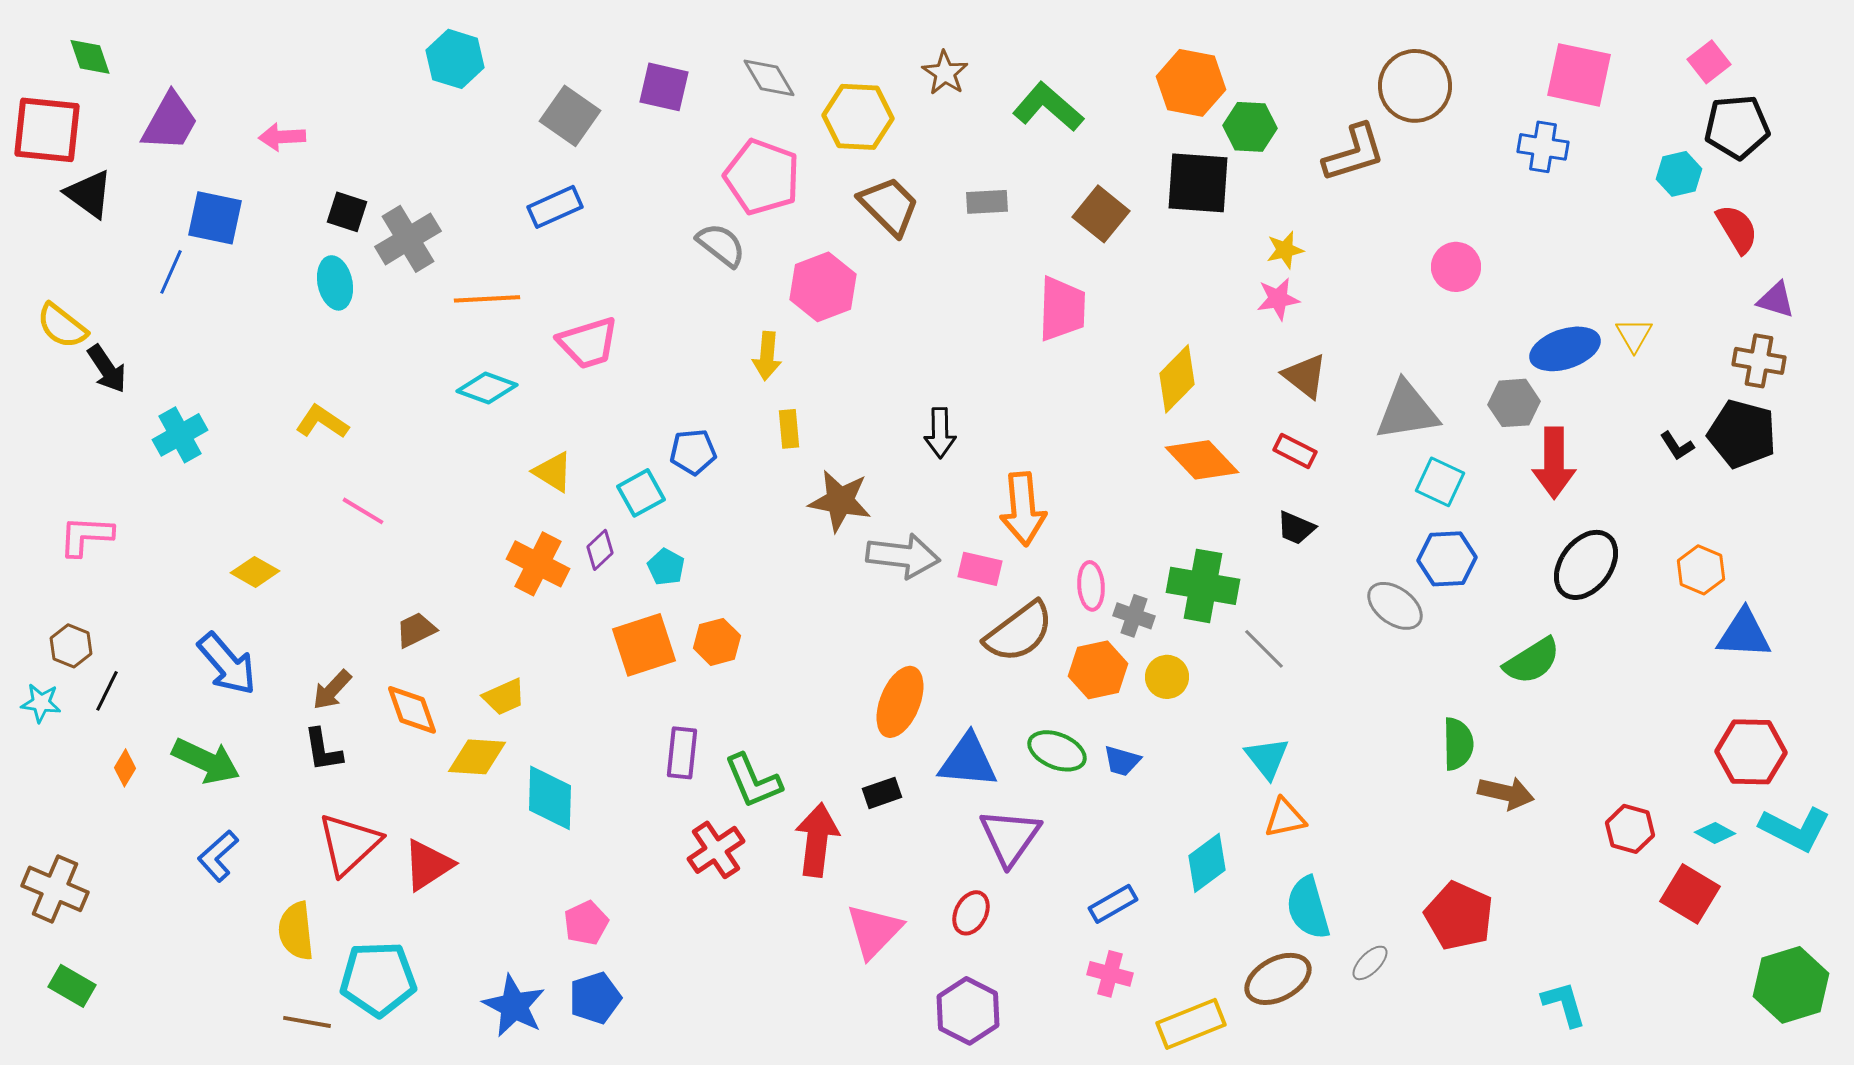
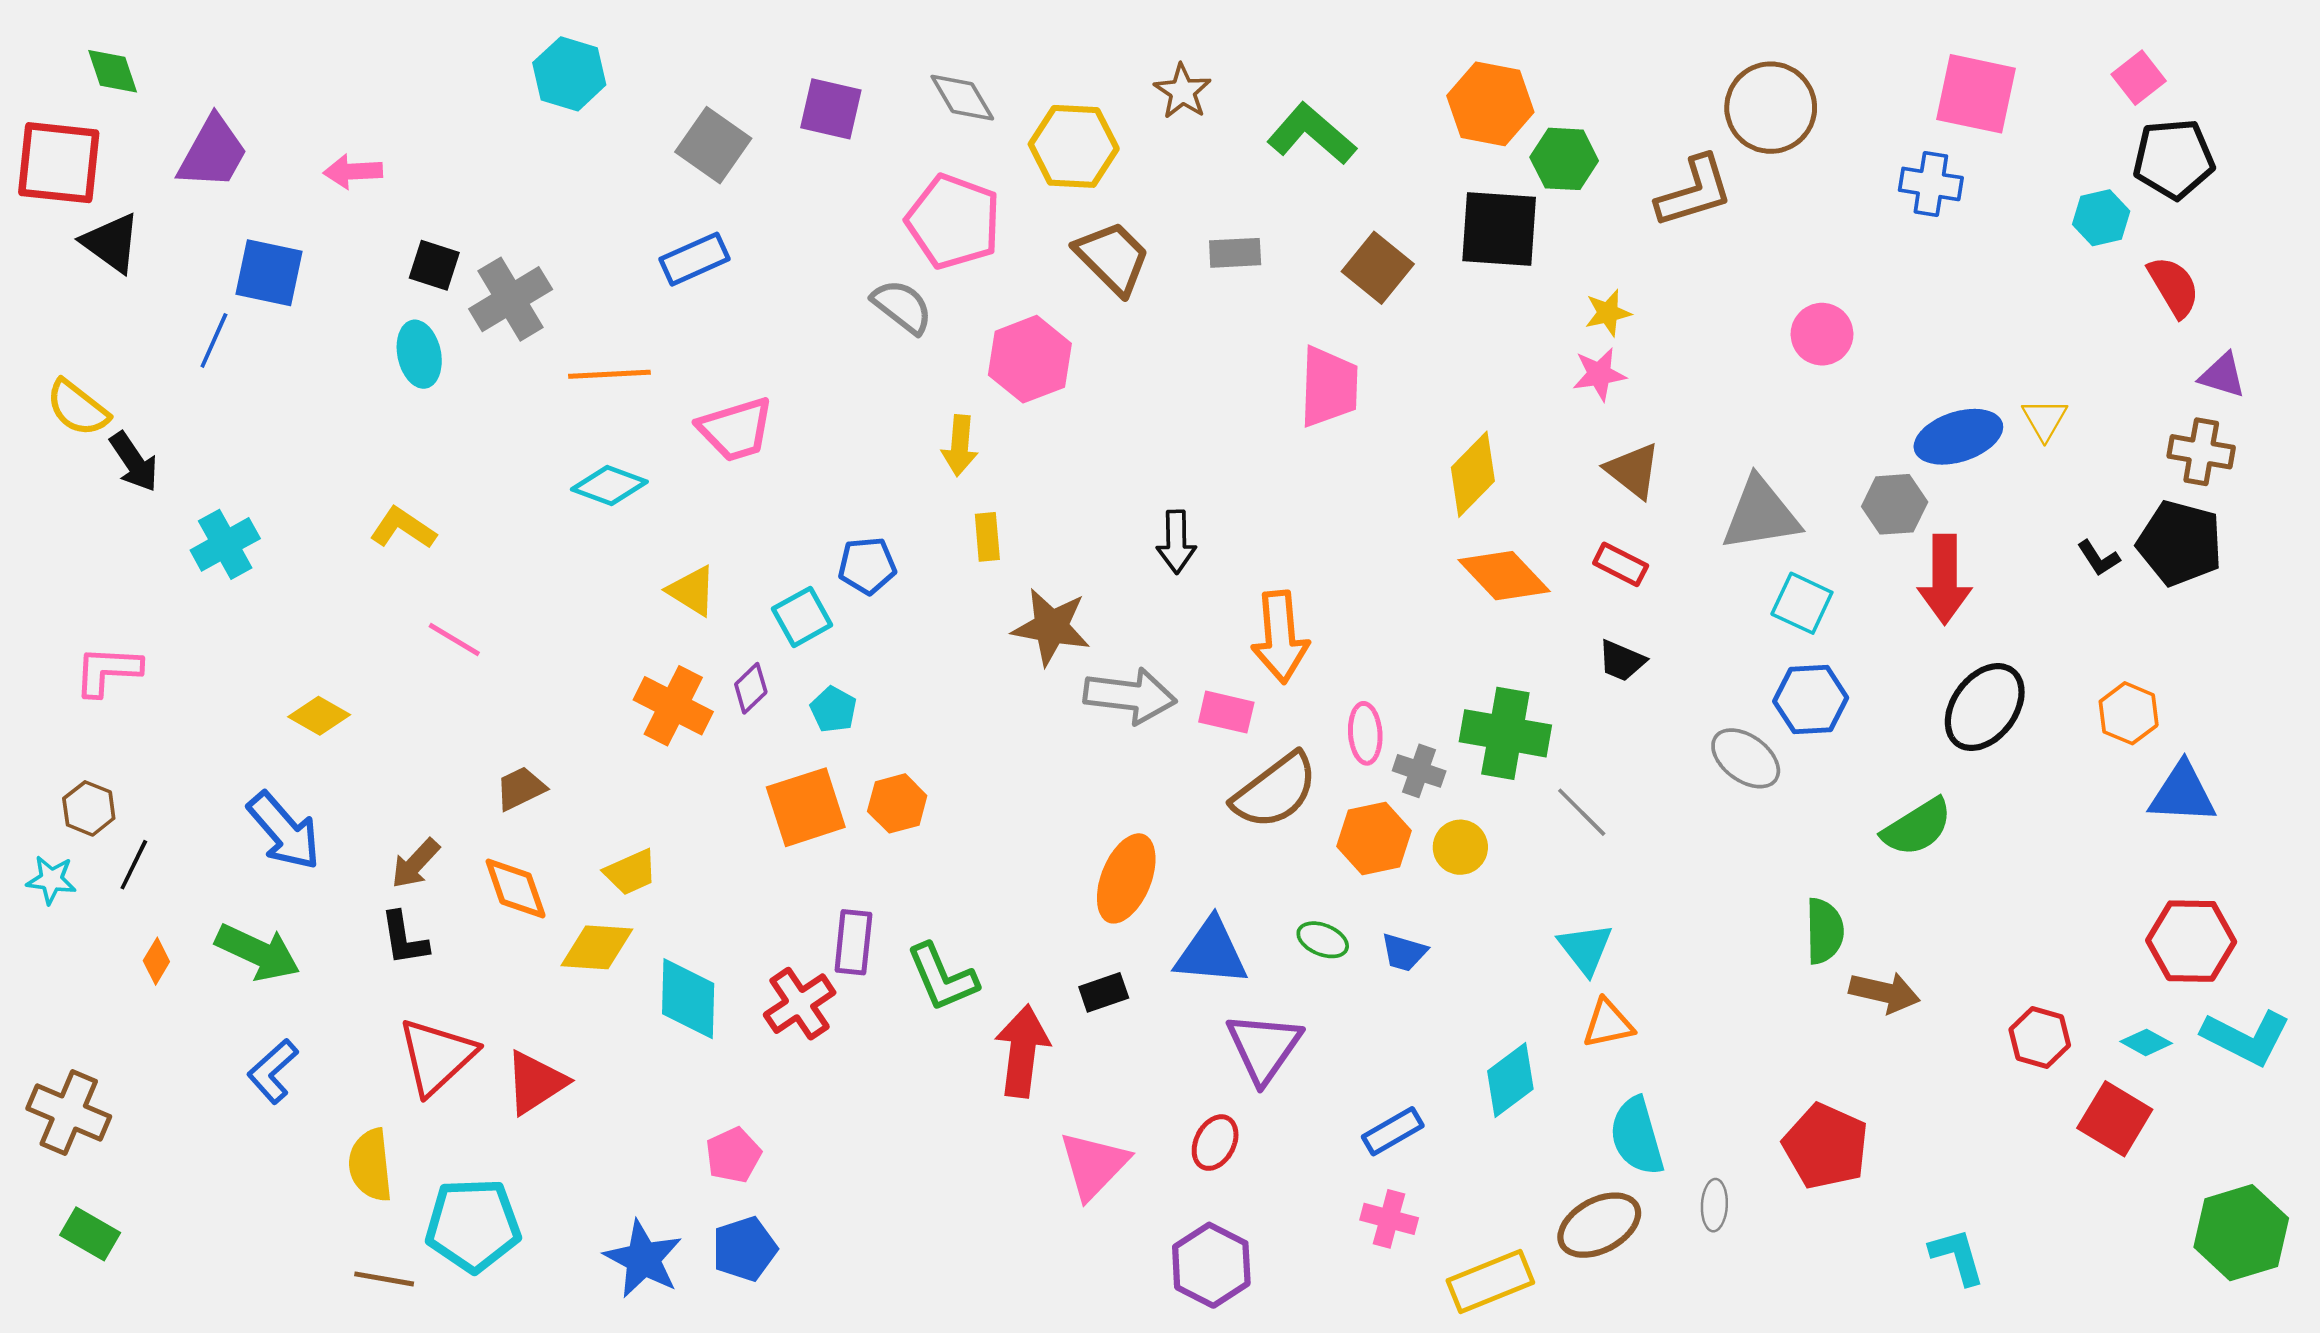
green ellipse: (1057, 751) -> (1323, 940), size x0.7
red cross: (716, 850) -> (800, 1004), moved
gray ellipse: (1370, 963) -> (1714, 1205), turned -42

